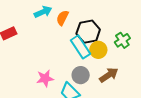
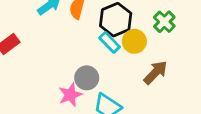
cyan rectangle: (81, 47) -> (110, 42), size x0.7
gray circle: (81, 75) -> (87, 78), moved

